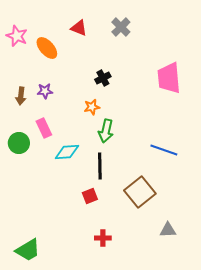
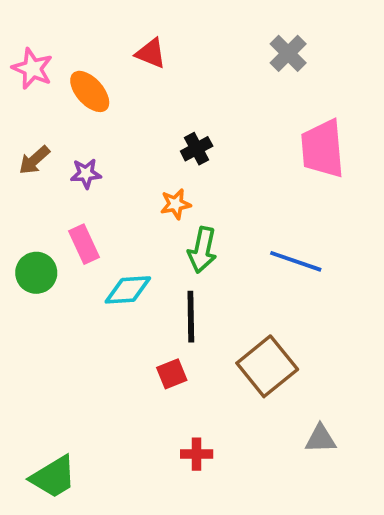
gray cross: (121, 27) -> (288, 53), moved
brown arrow: (21, 96) -> (34, 160), moved, turned 42
blue line: (164, 150) -> (296, 261), moved

